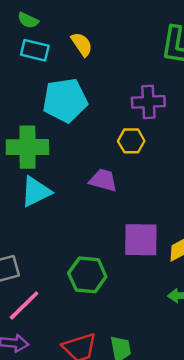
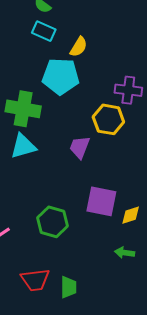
yellow semicircle: (82, 44) -> (79, 47), moved, turned 55
yellow hexagon: (131, 141) -> (108, 119), size x1.4
purple trapezoid: (103, 180) -> (80, 147), turned -95

